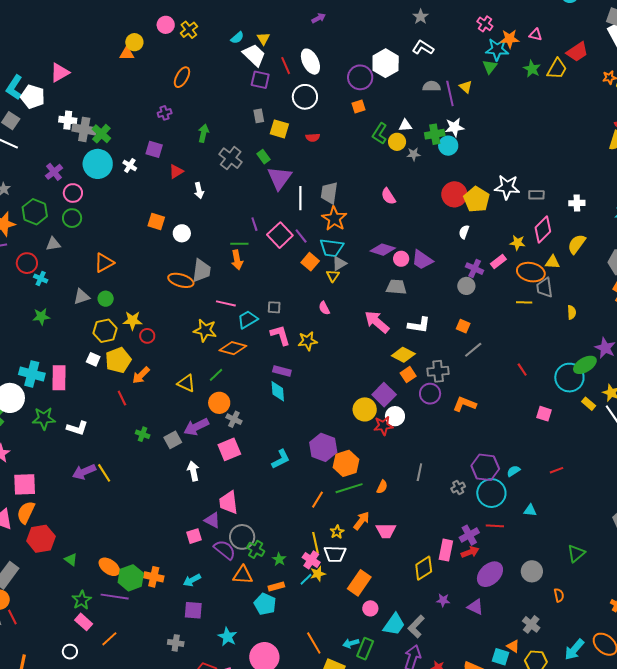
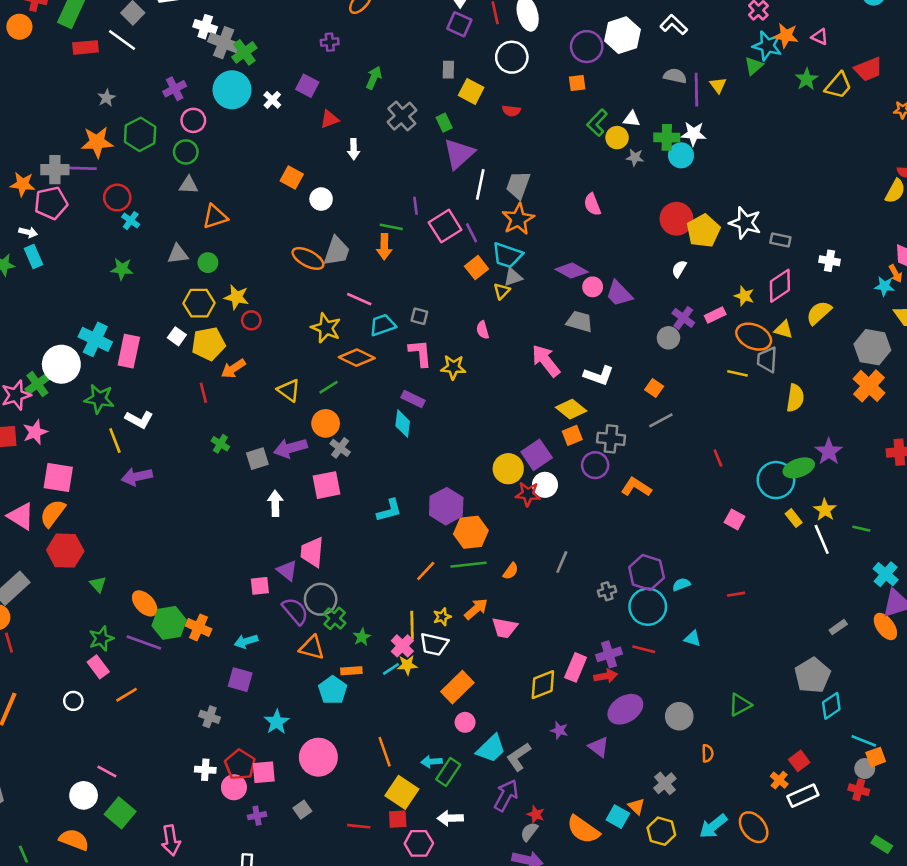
gray triangle: (53, 244) -> (188, 185), moved
yellow semicircle: (572, 312) -> (795, 398), size x1.5
yellow line: (104, 473) -> (115, 441), moved

